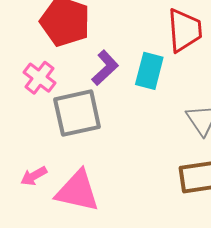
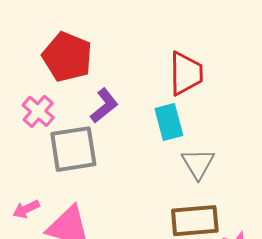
cyan rectangle: (149, 71) -> (169, 122), moved, turned -33

